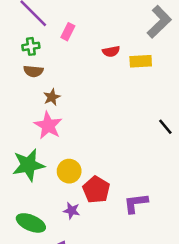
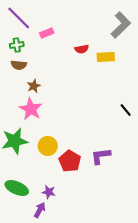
pink rectangle: (68, 32) -> (47, 33), turned 40
purple L-shape: (136, 203) -> (101, 156), moved
purple star: (72, 211) -> (49, 192), moved

